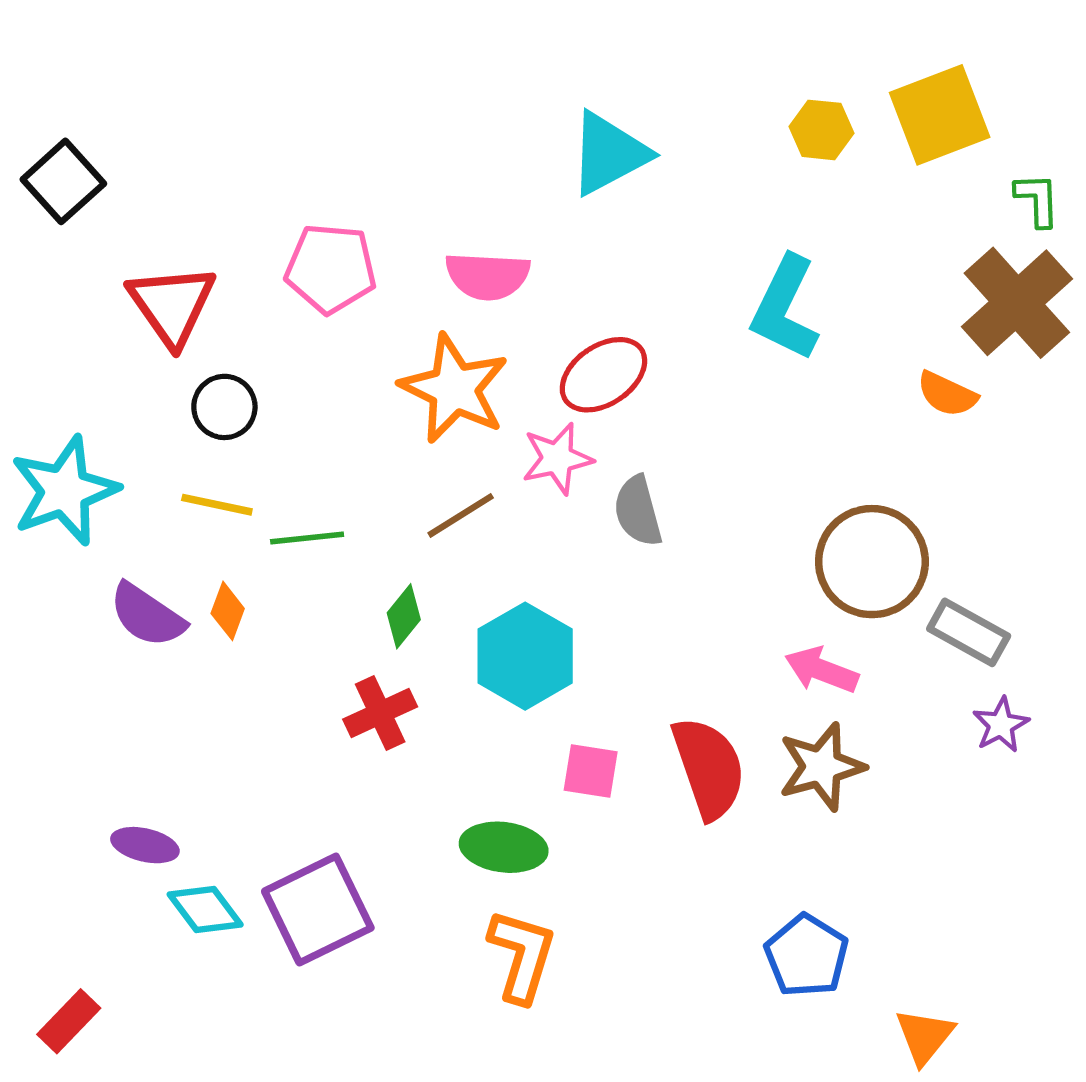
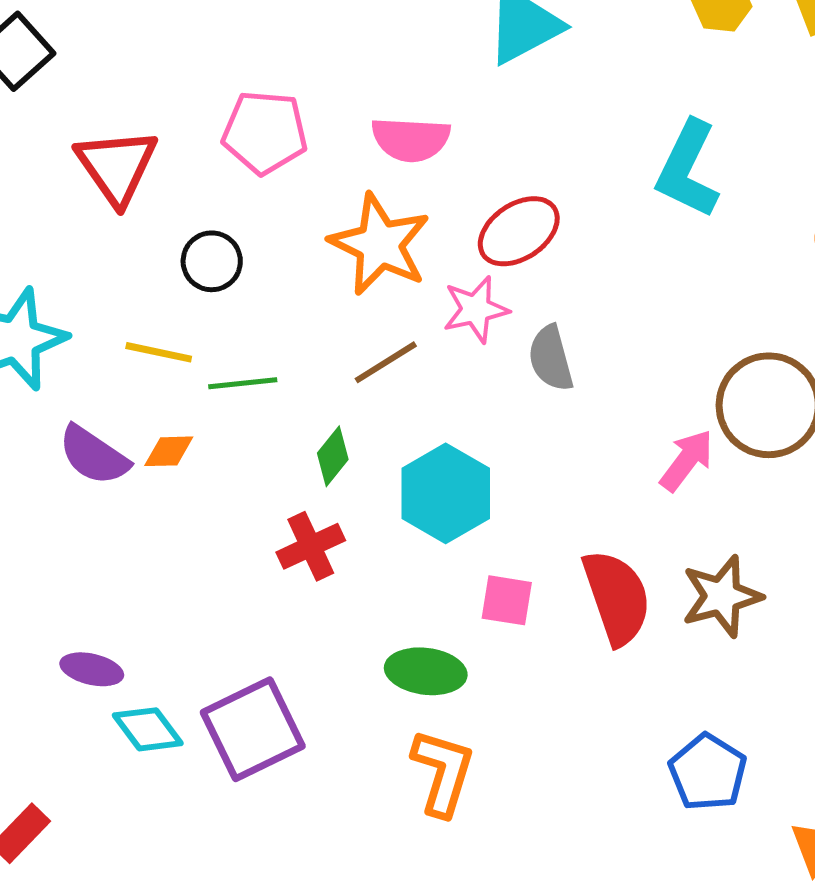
black circle: (224, 407) -> (212, 261), moved
orange diamond: (228, 611) -> (169, 451), turned 68
pink arrow: (821, 670) -> (687, 460), moved, turned 106

